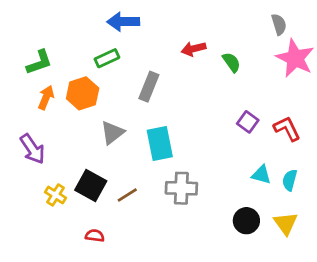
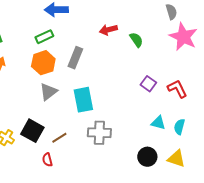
orange hexagon: (83, 93) -> (43, 63), moved
yellow triangle: (286, 223) -> (176, 159), turned -36
red semicircle: (95, 236) -> (47, 160), moved, turned -112

